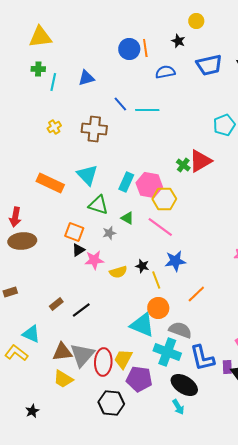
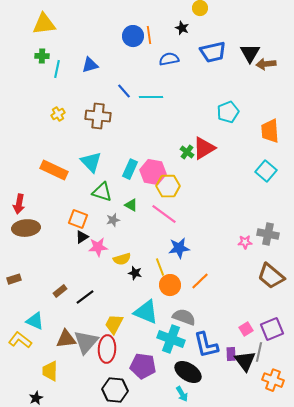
black star: (142, 266) -> (135, 273), moved
orange circle: (158, 308) -> (170, 285), moved
yellow trapezoid: (123, 359) -> (114, 324), moved
yellow trapezoid: (63, 379) -> (50, 371), moved, turned 60

